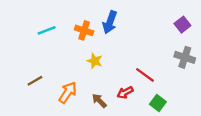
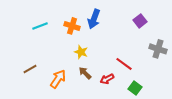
purple square: (182, 25) -> (140, 21), moved
brown arrow: (99, 101) -> (85, 73), moved

